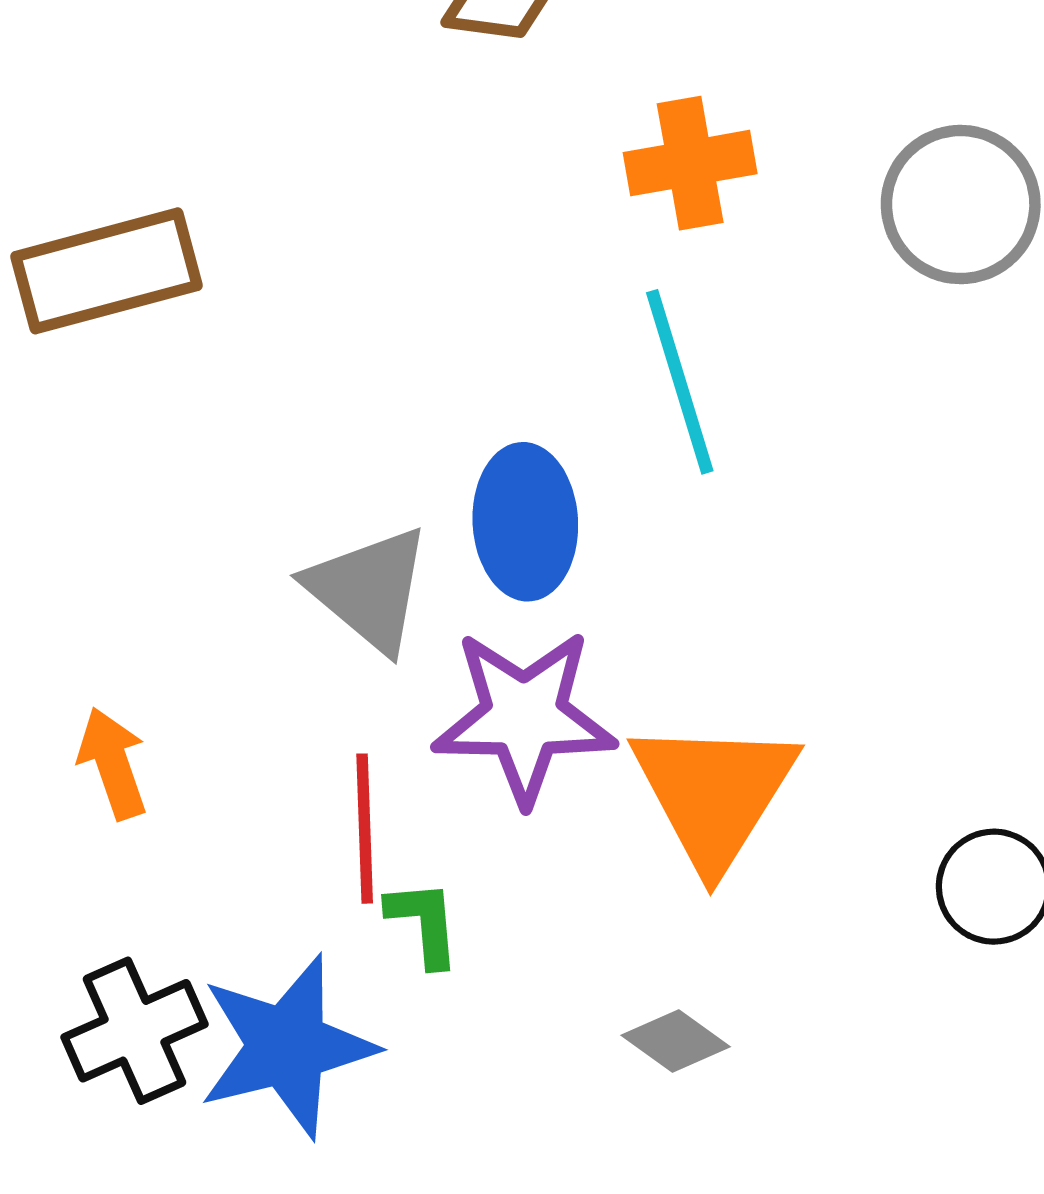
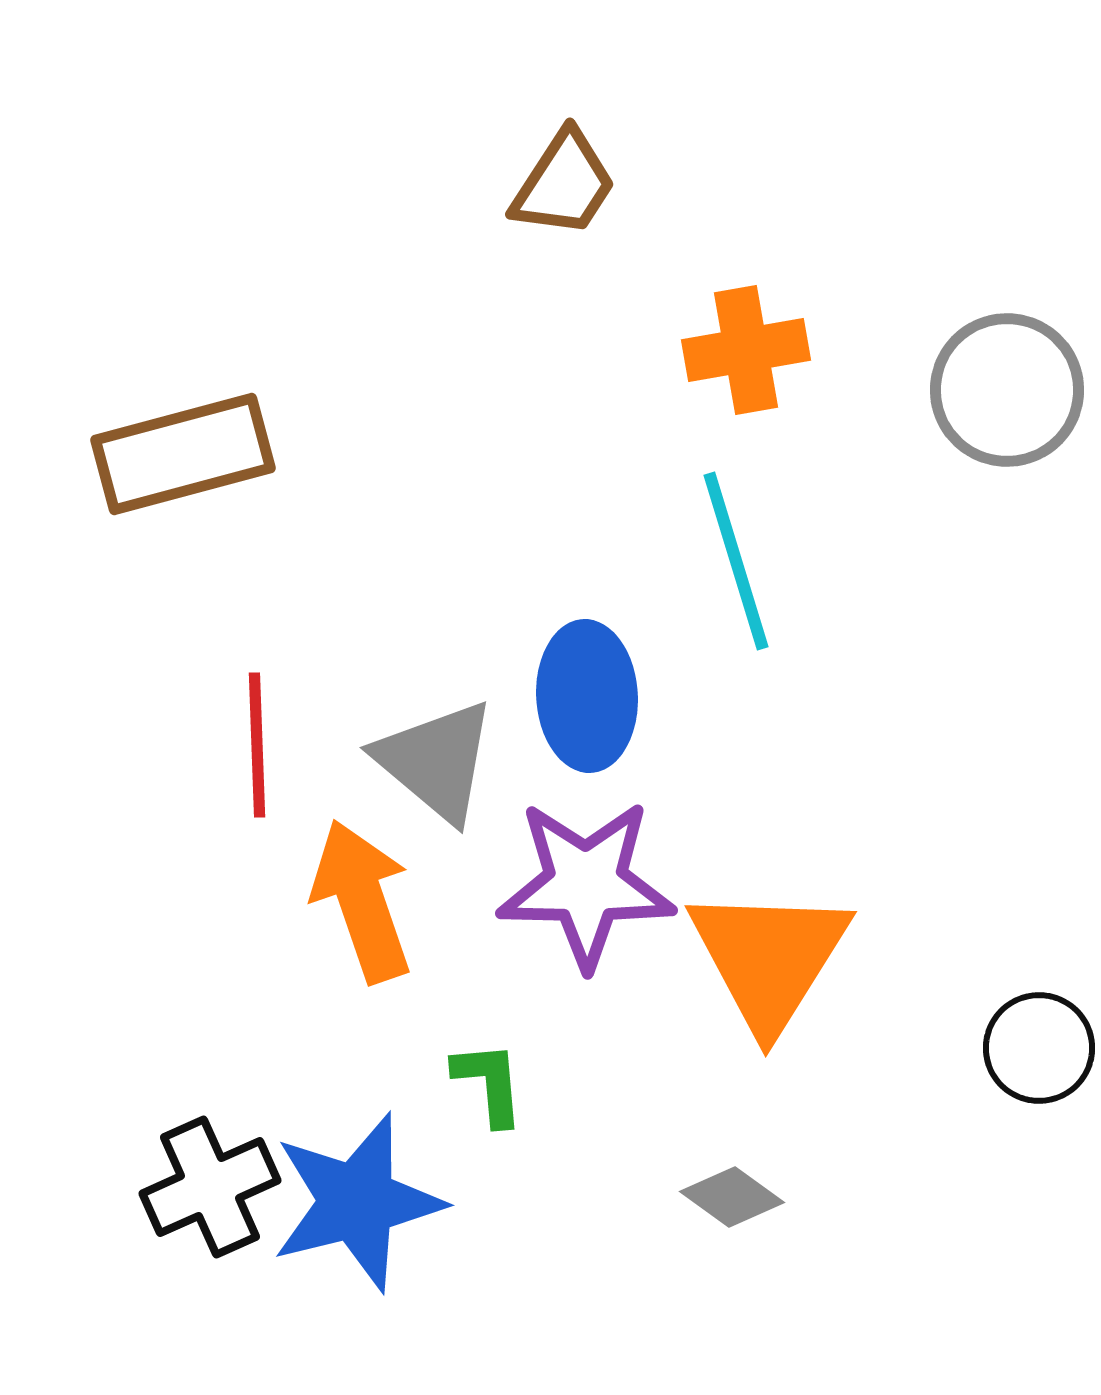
orange arrow: (113, 763) -> (362, 901), moved, size x1.5
red line: (365, 829) -> (257, 745), moved

